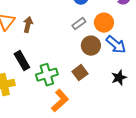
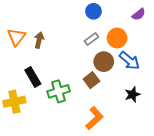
brown square: (80, 73) -> (91, 80), moved
orange L-shape: (60, 101) -> (94, 118), moved

